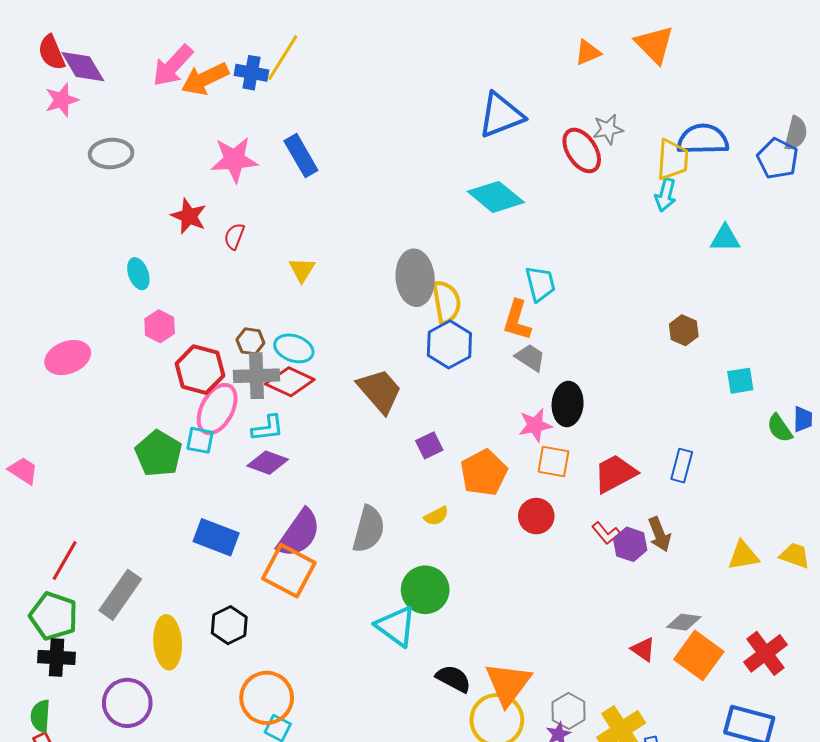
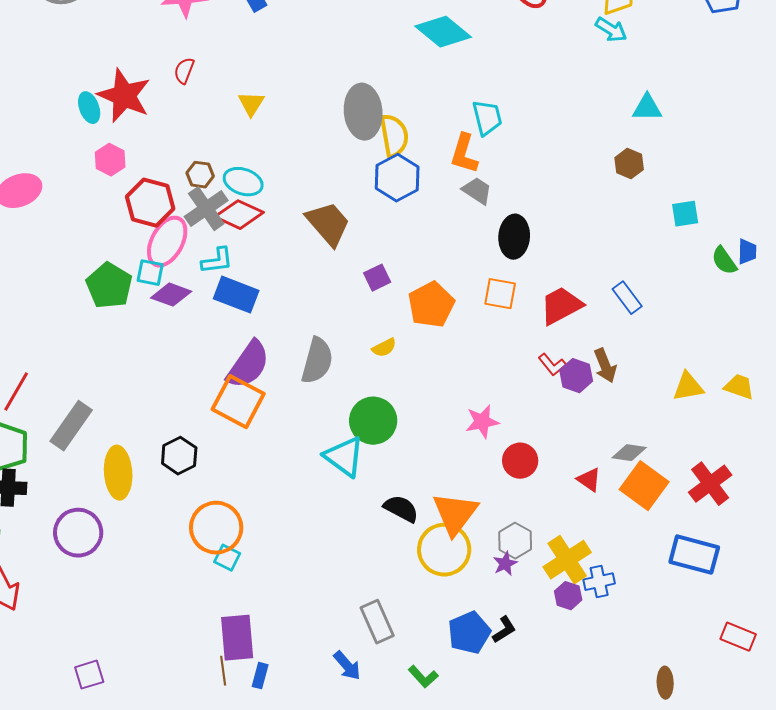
cyan arrow: (666, 195) -> (611, 30), turned -72
red star: (189, 216) -> (124, 96), moved, size x1.5
cyan triangle: (725, 238) -> (647, 108), moved
gray cross: (257, 376) -> (206, 209), turned -33
pink star: (535, 425) -> (482, 422), moved
purple diamond: (268, 463) -> (171, 295), moved
blue rectangle: (682, 466) -> (627, 298), turned -52
red circle: (536, 516) -> (520, 461), moved
blue rectangle: (216, 537) -> (236, 295), moved

